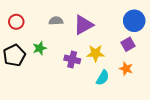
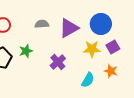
blue circle: (134, 21) -> (101, 24), moved
yellow star: (96, 53) -> (92, 49), moved
purple cross: (72, 59) -> (58, 62), turned 35

